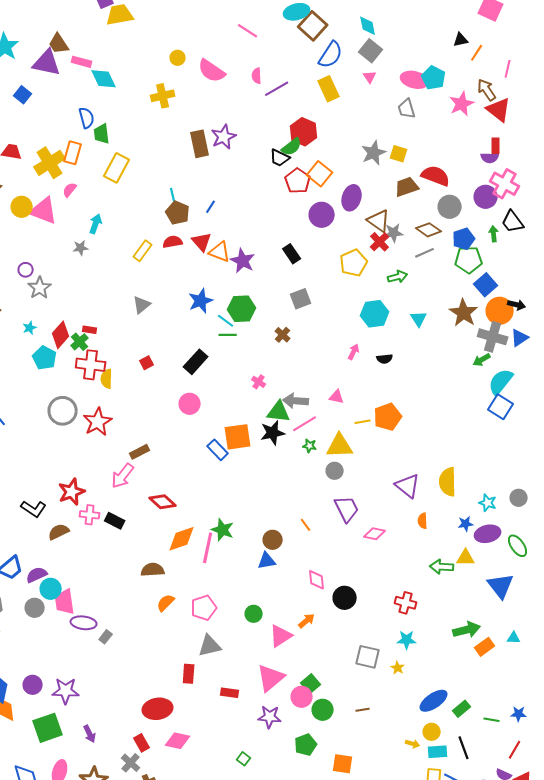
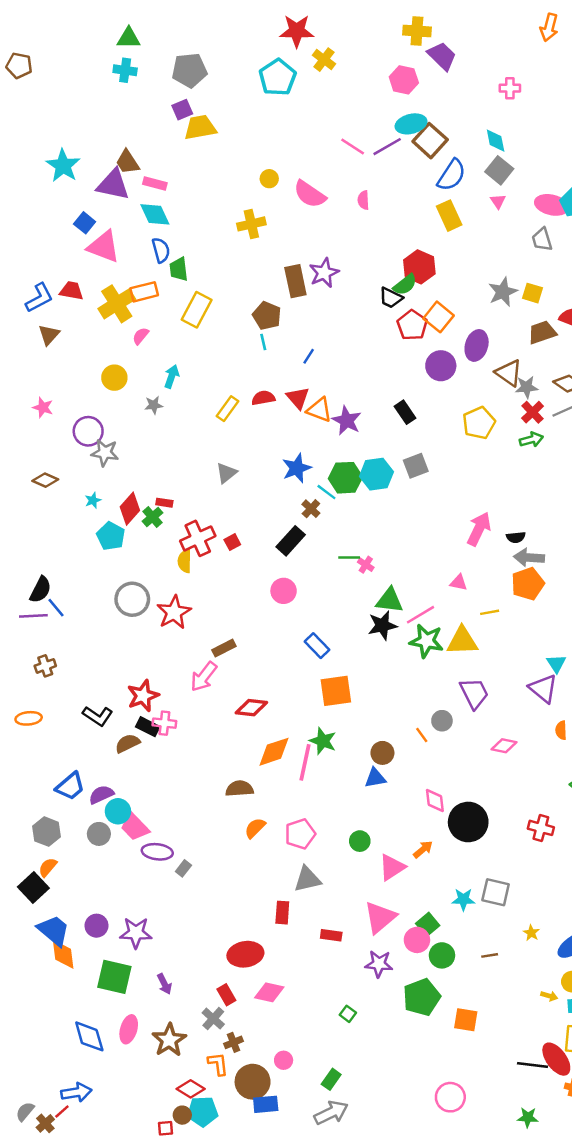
cyan diamond: (104, 79) -> (155, 214), moved
purple line: (277, 89) -> (387, 147), moved
orange rectangle: (73, 153) -> (144, 292), turned 60
yellow circle: (22, 207) -> (114, 378), moved
pink triangle: (44, 211) -> (104, 247), moved
brown pentagon: (178, 213) -> (267, 316), moved
red cross: (380, 242) -> (533, 412), moved
purple circle: (26, 270) -> (88, 431), size x1.6
gray star: (40, 288) -> (105, 453), turned -30
cyan hexagon: (375, 314) -> (376, 474), moved
cyan triangle: (419, 319) -> (556, 664), moved
green line: (228, 335) -> (349, 558), moved
brown cross: (283, 335) -> (311, 509), moved
pink arrow: (354, 352) -> (479, 529), size x1.8
red cross: (91, 365) -> (198, 538), moved, turned -32
gray arrow: (296, 401) -> (529, 558), moved
orange pentagon: (388, 417) -> (528, 584), moved
orange square: (238, 437) -> (336, 691), moved
green star: (310, 446) -> (426, 641), size x2.0
gray circle: (335, 471) -> (442, 721), moved
red diamond: (163, 502) -> (251, 708), turned -36
purple trapezoid: (347, 509) -> (474, 693), moved
black rectangle: (115, 521) -> (148, 727), moved
black circle: (345, 598) -> (468, 822), size x1.4
pink trapezoid: (65, 602) -> (135, 827), turned -36
cyan star: (407, 640) -> (463, 899), moved
yellow star: (398, 668) -> (531, 933), moved
green square: (48, 728) -> (114, 977), turned 32
green pentagon: (306, 745) -> (422, 997), size x1.4

